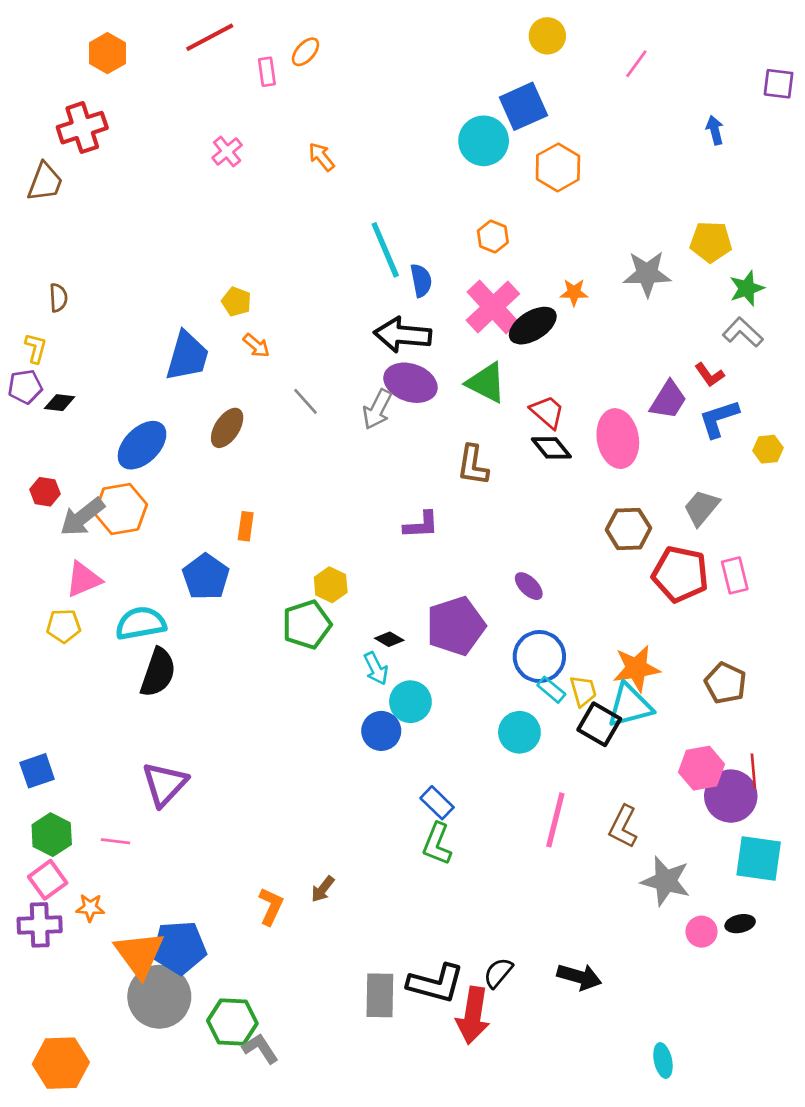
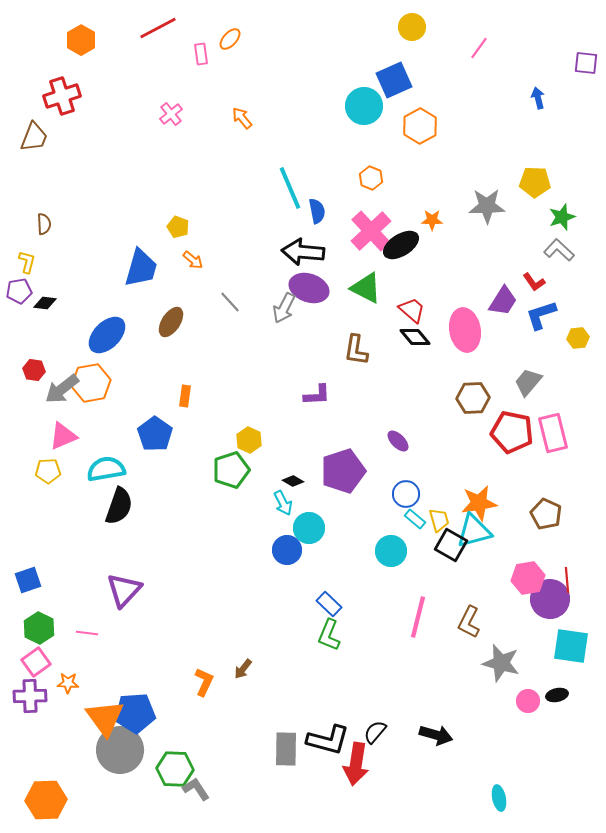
pink rectangle: (735, 575) -> (553, 433), size x1.4
blue circle: (539, 656) -> (406, 494), size x0.7

